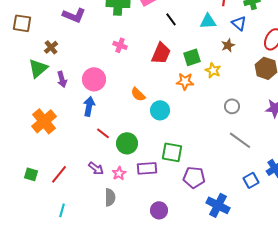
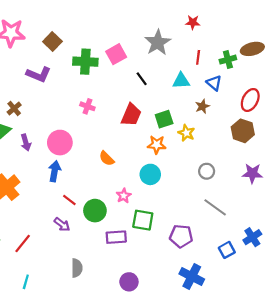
cyan circle: (160, 110) -> (150, 174), moved
purple arrow: (96, 168) -> (62, 224), moved
pink star: (119, 173) -> (124, 196), moved
purple pentagon: (194, 177) -> (181, 236), moved

